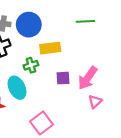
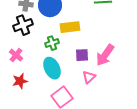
cyan ellipse: (17, 88) -> (52, 68), moved
pink triangle: (95, 102) -> (89, 77), moved

